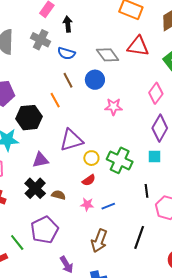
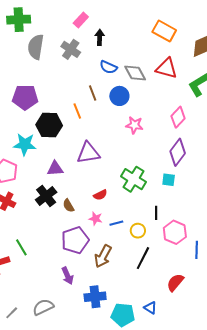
blue semicircle: (66, 53) -> (108, 67), moved
yellow circle: (91, 158) -> (138, 231), moved
brown semicircle: (59, 195) -> (68, 206), turned -144
purple pentagon: (45, 230) -> (75, 240), moved

